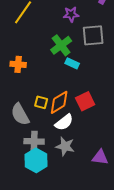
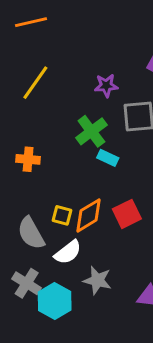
white semicircle: (64, 122) -> (68, 252), moved
gray cross: (34, 141) -> (27, 283), moved, turned 30

